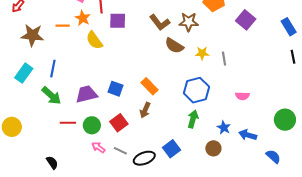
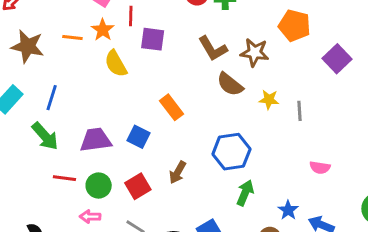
orange rectangle: (150, 86) -> (171, 107), moved
blue hexagon: (196, 90) -> (231, 152), moved
pink arrow: (98, 147) -> (90, 217), moved, turned -40

